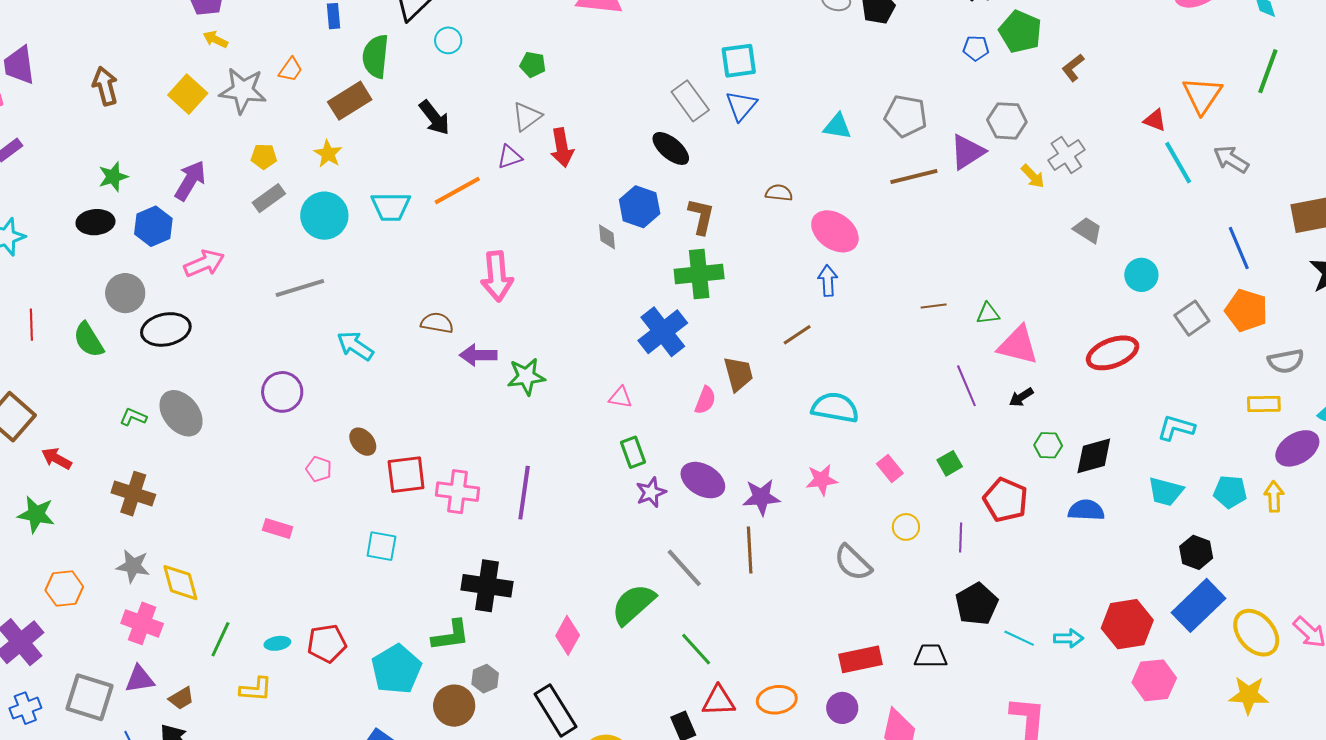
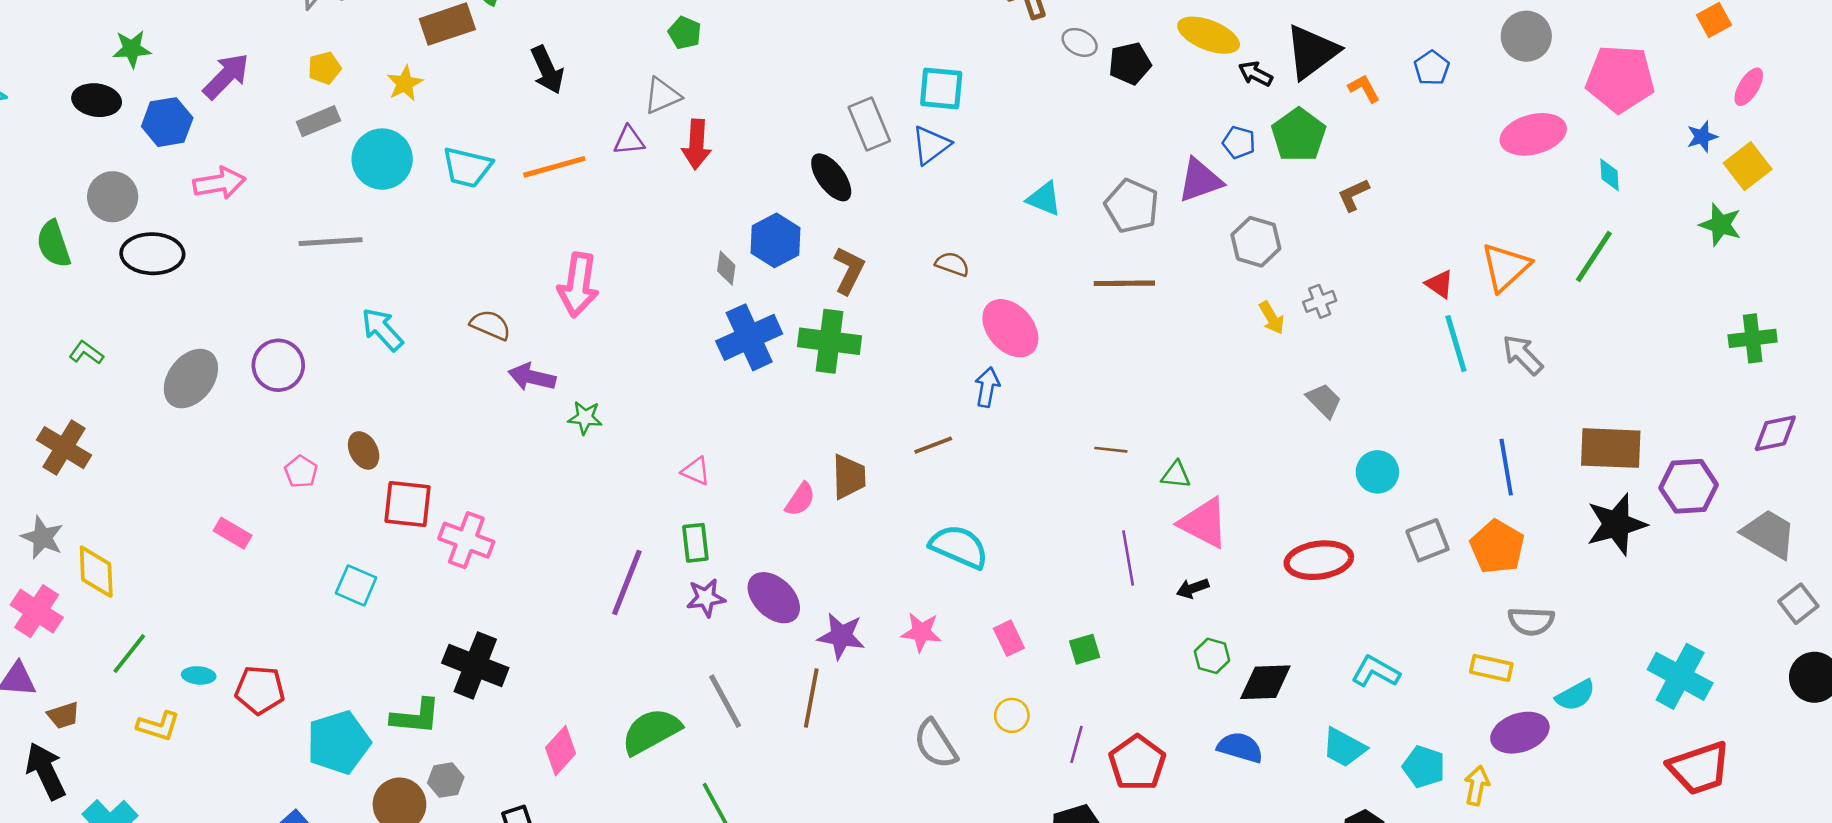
purple triangle: (967, 152) -> (1200, 180), moved
gray cross: (1066, 155) -> (1320, 301), size x0.7
yellow pentagon: (264, 156) -> (324, 68), turned -30
blue cross: (663, 332) -> (749, 337), moved
green star: (526, 377) -> (585, 418), size x0.7
gray ellipse: (181, 413) -> (191, 379), moved, turned 63
purple line: (524, 493) -> (627, 582), moved
red pentagon: (1005, 500) -> (1137, 763), moved

